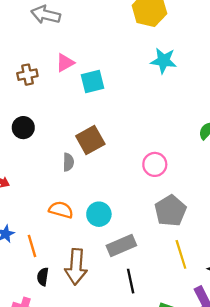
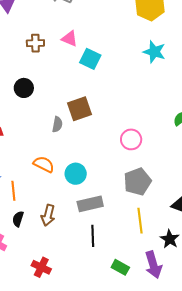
pink triangle: (65, 63) -> (70, 39), turned 42
cyan square: (93, 82) -> (90, 59), turned 30
brown arrow: (76, 267) -> (48, 215), size x0.7

